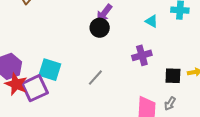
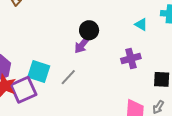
purple arrow: (104, 13) -> (82, 45), moved
gray line: (95, 78) -> (68, 77), moved

